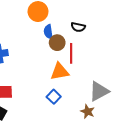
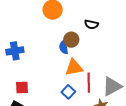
blue semicircle: (48, 32) -> (64, 47), moved
red line: (71, 53) -> (89, 83), moved

